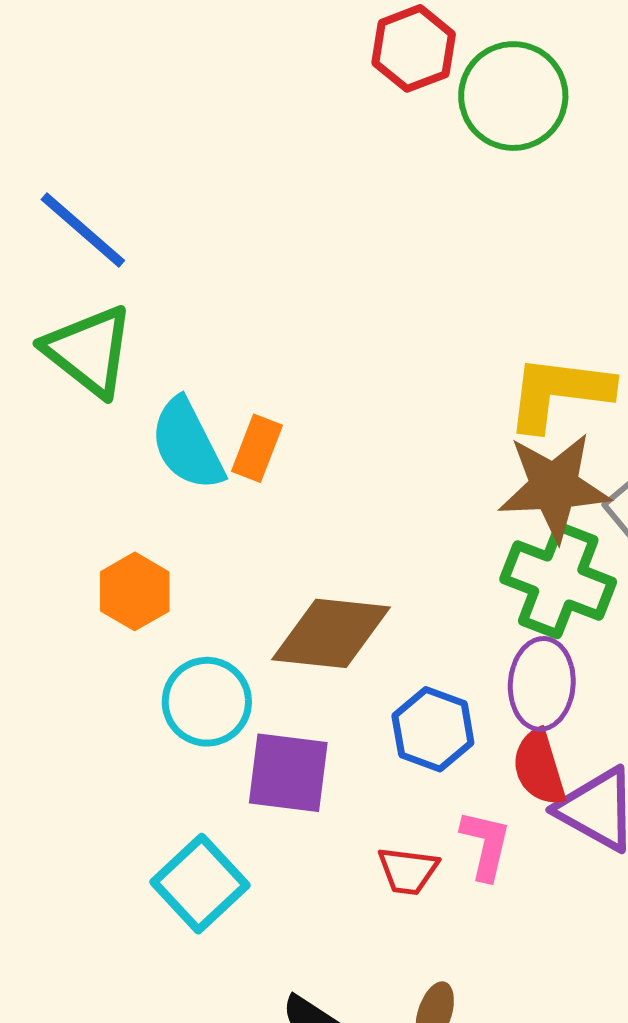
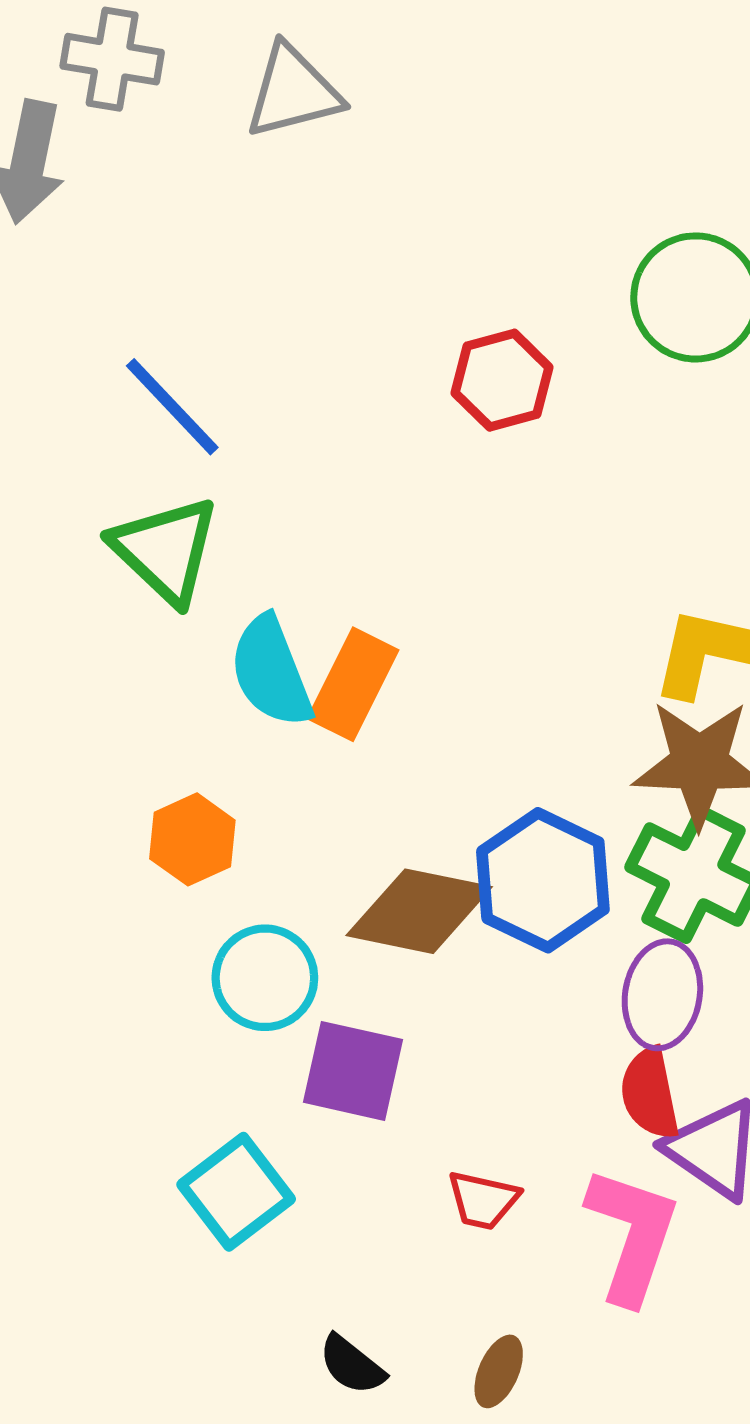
red hexagon: (414, 48) -> (502, 380), moved
orange rectangle: (257, 448) -> (353, 684), size x1.4
blue hexagon: (433, 729) -> (543, 880), moved, size x1.4
pink L-shape: (486, 845) -> (632, 1235), moved, size x1.6

